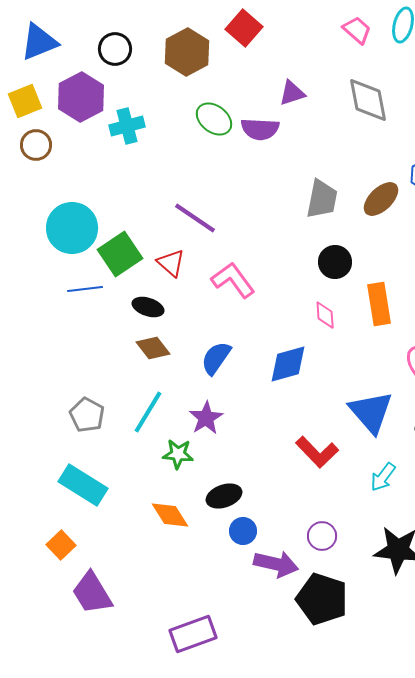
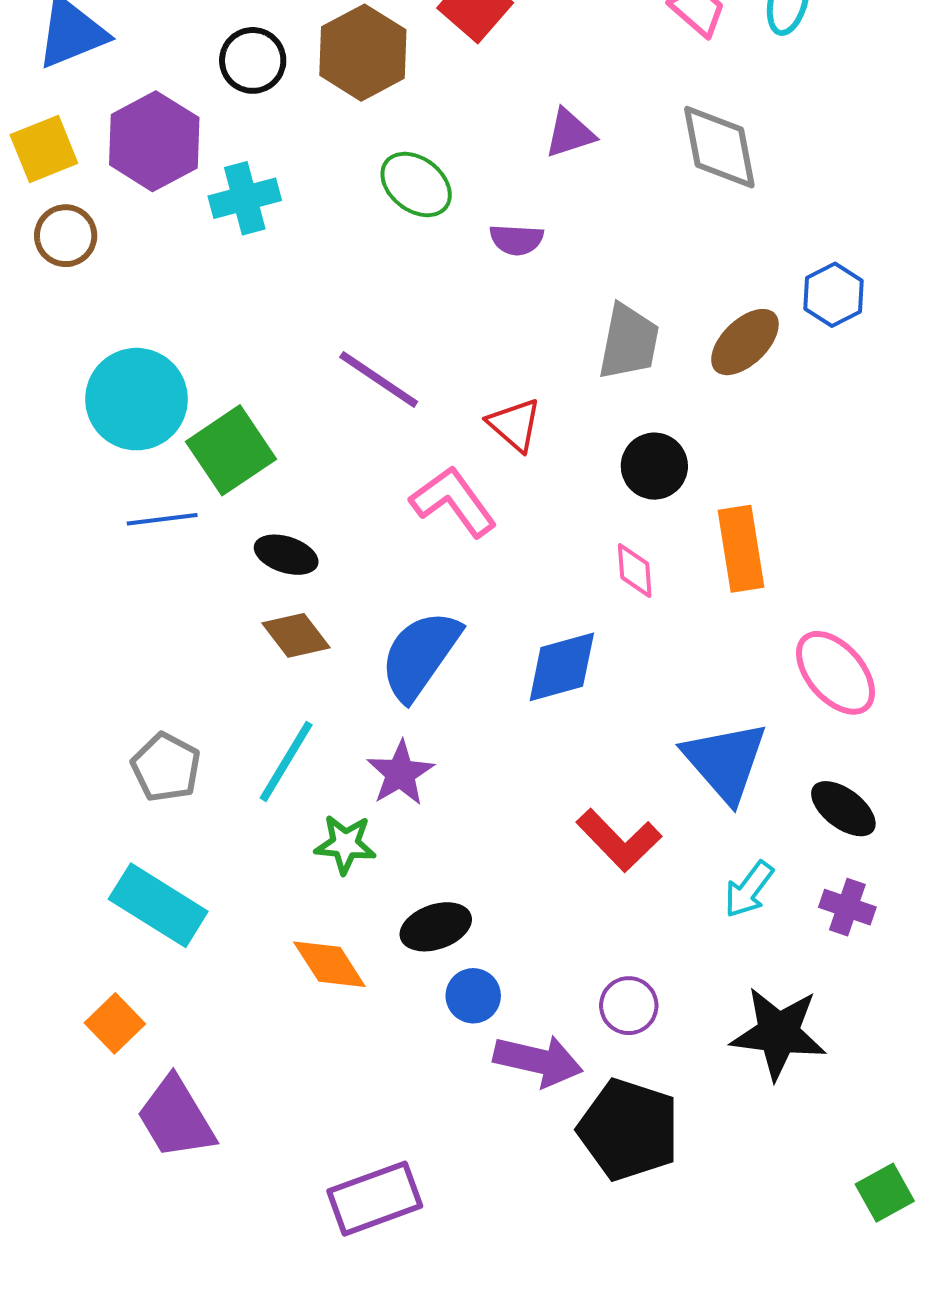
black circle: (115, 49) -> (253, 60), moved
purple semicircle: (260, 129) -> (517, 240), moved, size x0.7
red triangle: (171, 263) -> (515, 425), moved
blue semicircle: (216, 358) -> (420, 655), size x1.4

